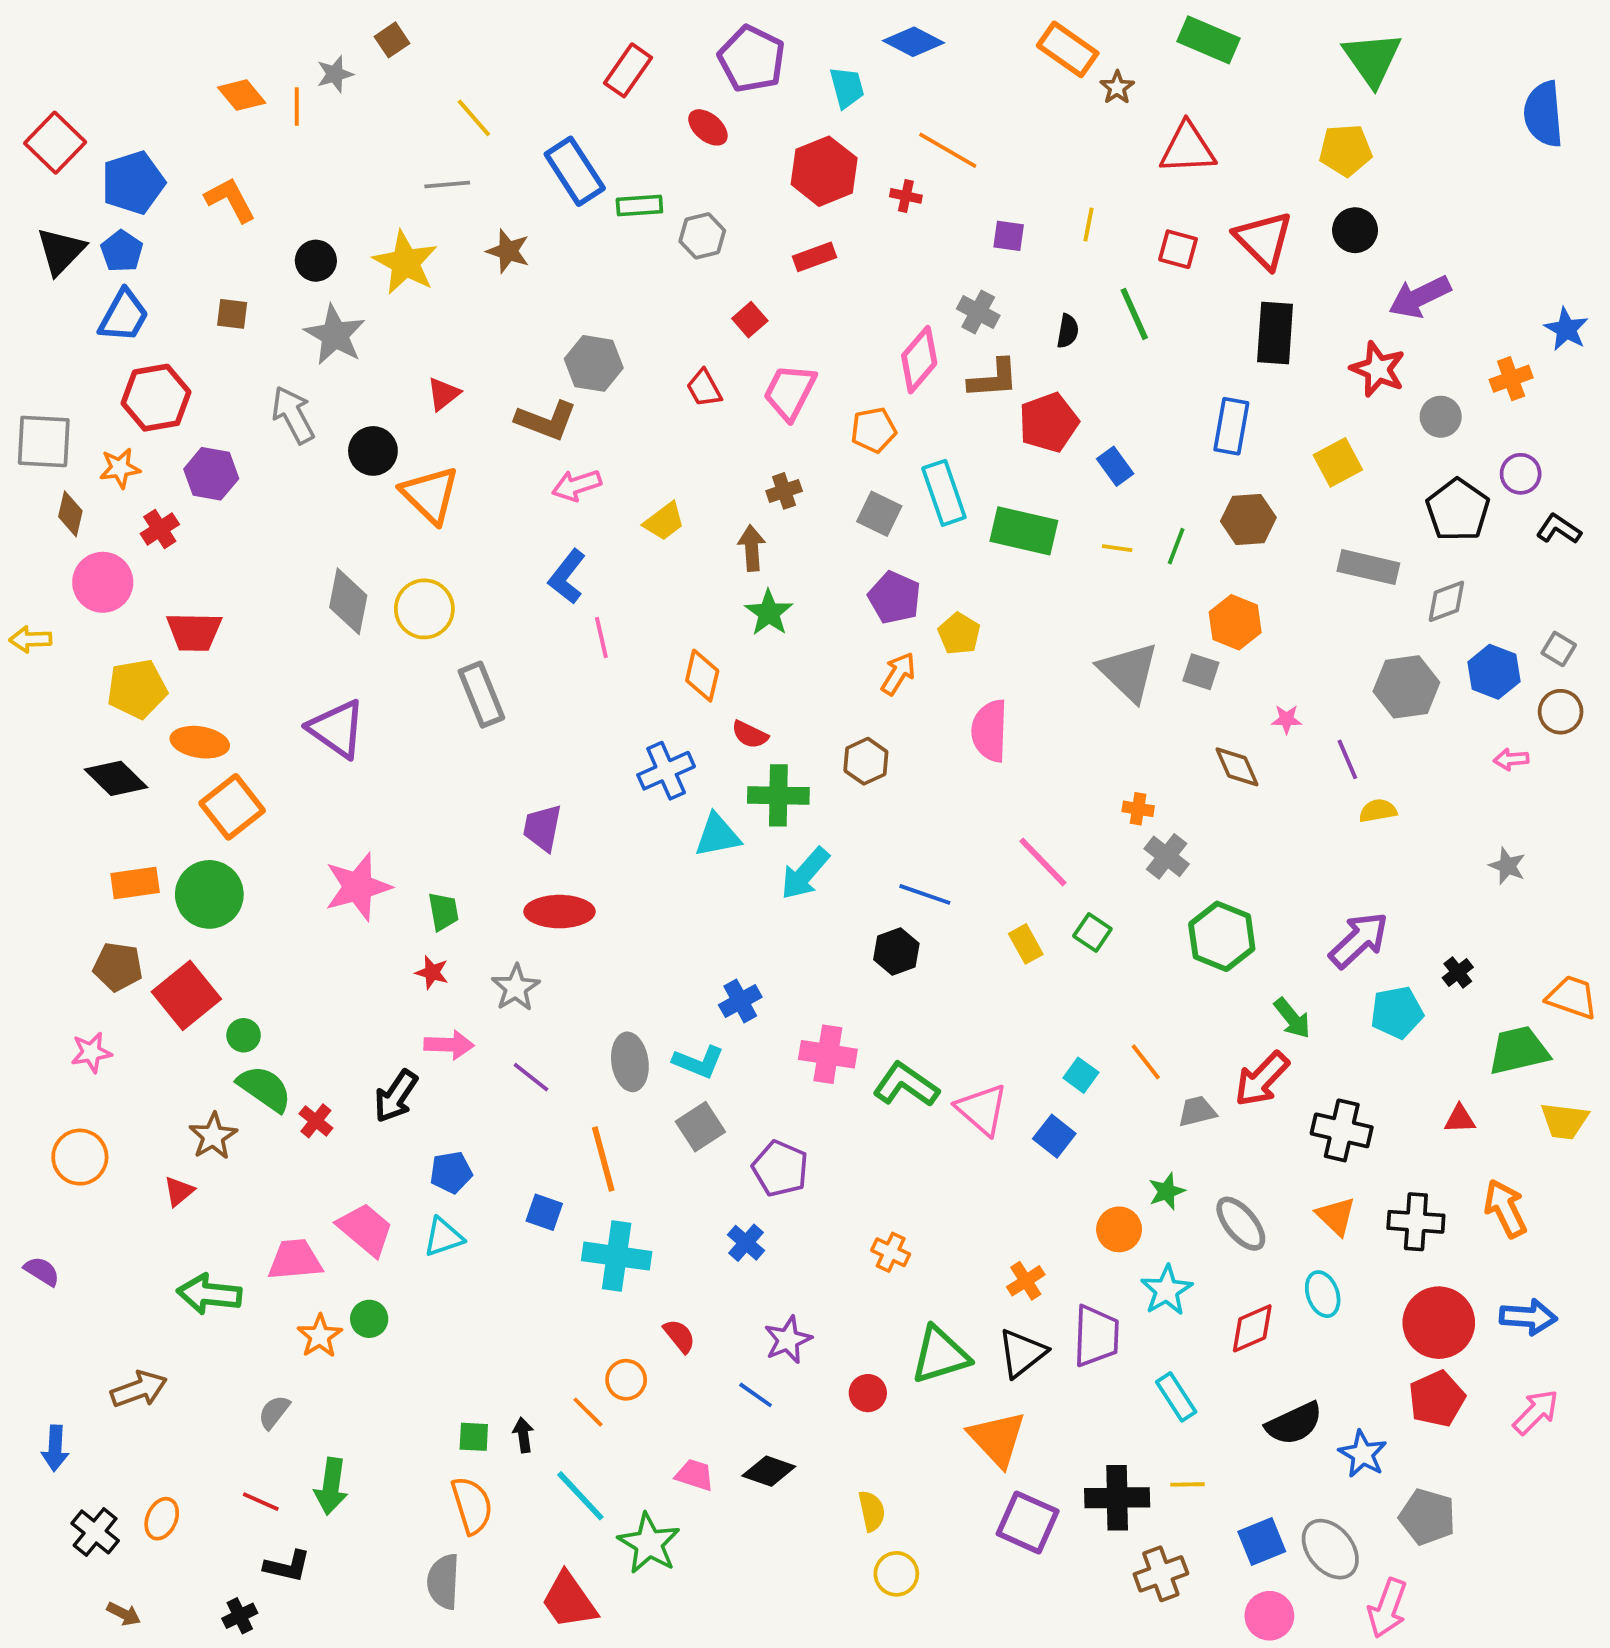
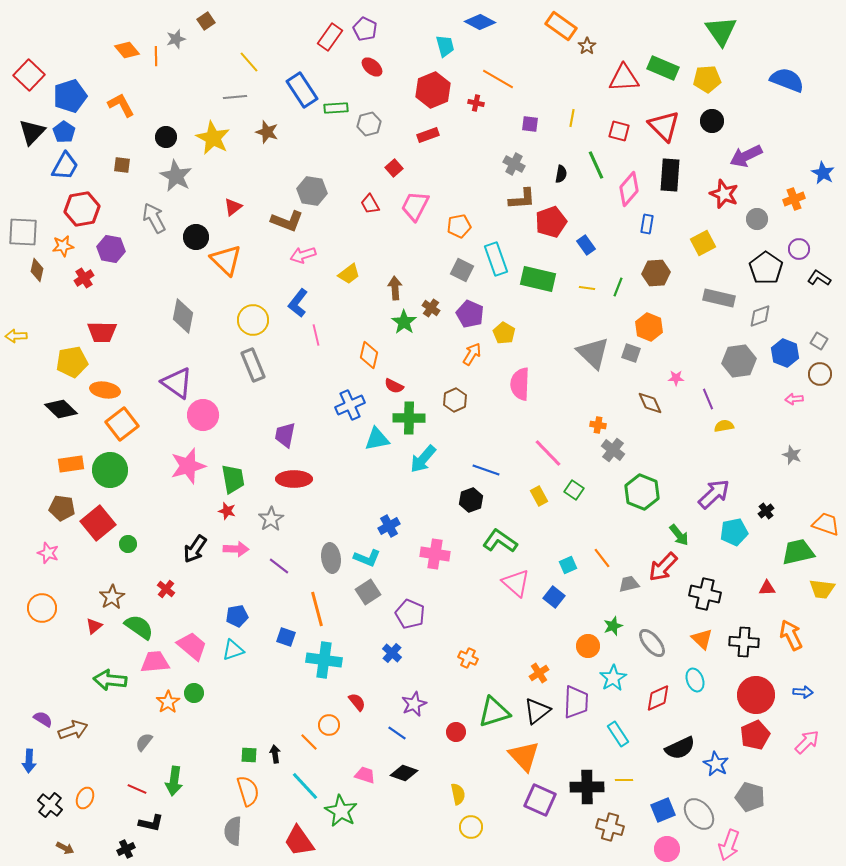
green rectangle: (1208, 40) -> (663, 68), moved
purple pentagon: (752, 59) -> (365, 29), moved, size x0.7
blue semicircle: (1543, 114) -> (787, 80), moved, turned 116
pink diamond: (919, 360) -> (629, 189), moved
blue rectangle: (1231, 426) -> (647, 224), size x0.7
brown cross: (784, 491) -> (431, 308), moved, turned -36
pink circle: (103, 582) -> (203, 415), moved
yellow circle: (424, 609) -> (253, 320), moved
green trapezoid: (443, 912) -> (233, 479), size x1.4
pink star: (91, 1052) -> (48, 553), turned 30
cyan square: (1081, 1075) -> (568, 565), turned 30
green L-shape: (906, 1085) -> (500, 541), moved
green semicircle: (264, 1089) -> (139, 627), moved
black arrow: (396, 1096) -> (195, 549), moved
purple semicircle: (42, 1271) -> (43, 719), moved
blue arrow: (1528, 1317) -> (803, 692), size x0.7
brown cross: (1161, 1574) -> (610, 827), turned 36

